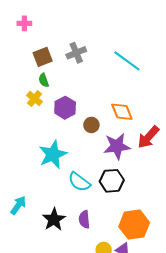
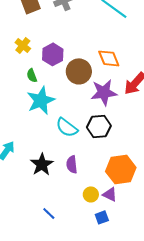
green semicircle: (44, 80) -> (32, 75), moved
brown circle: (91, 125) -> (79, 71), size x1.6

